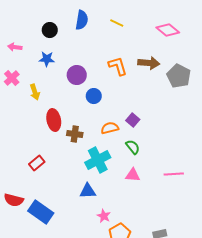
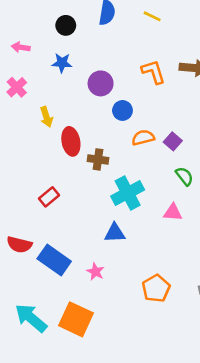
yellow arrow: (35, 92) -> (46, 117), moved
orange semicircle: (110, 128) -> (143, 138), moved
green semicircle: (133, 147) -> (184, 176), moved
pink star: (104, 216) -> (95, 272), moved

